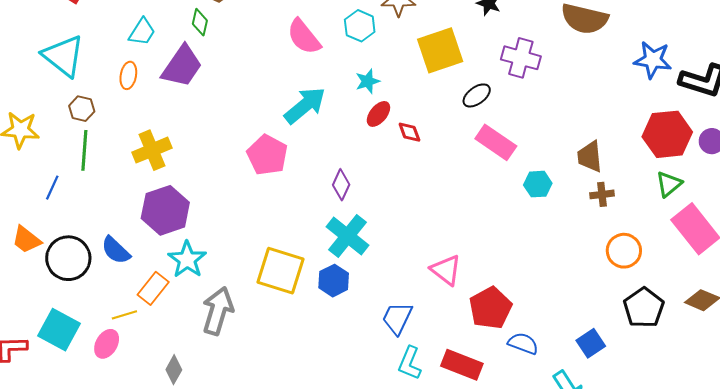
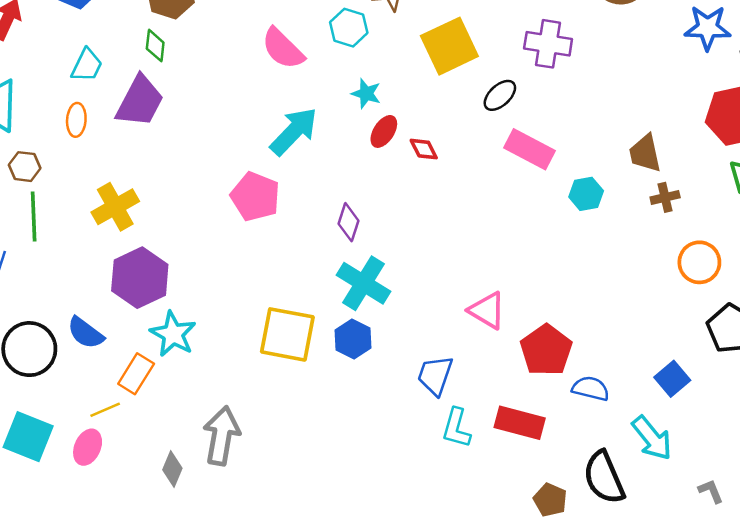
cyan star: (368, 81) -> (366, 94), turned -30
gray arrow: (218, 311) -> (221, 436), moved

